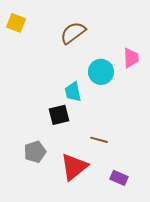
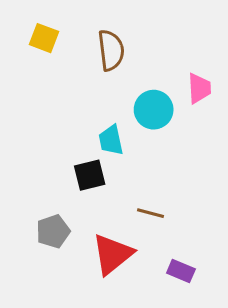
yellow square: (16, 23) -> (44, 38), moved
brown semicircle: (73, 33) -> (111, 50), turned 120

